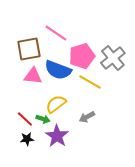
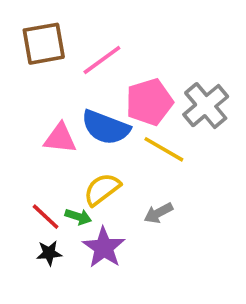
pink line: (56, 33) -> (102, 60), turned -70
brown square: (29, 49) -> (44, 44), moved

